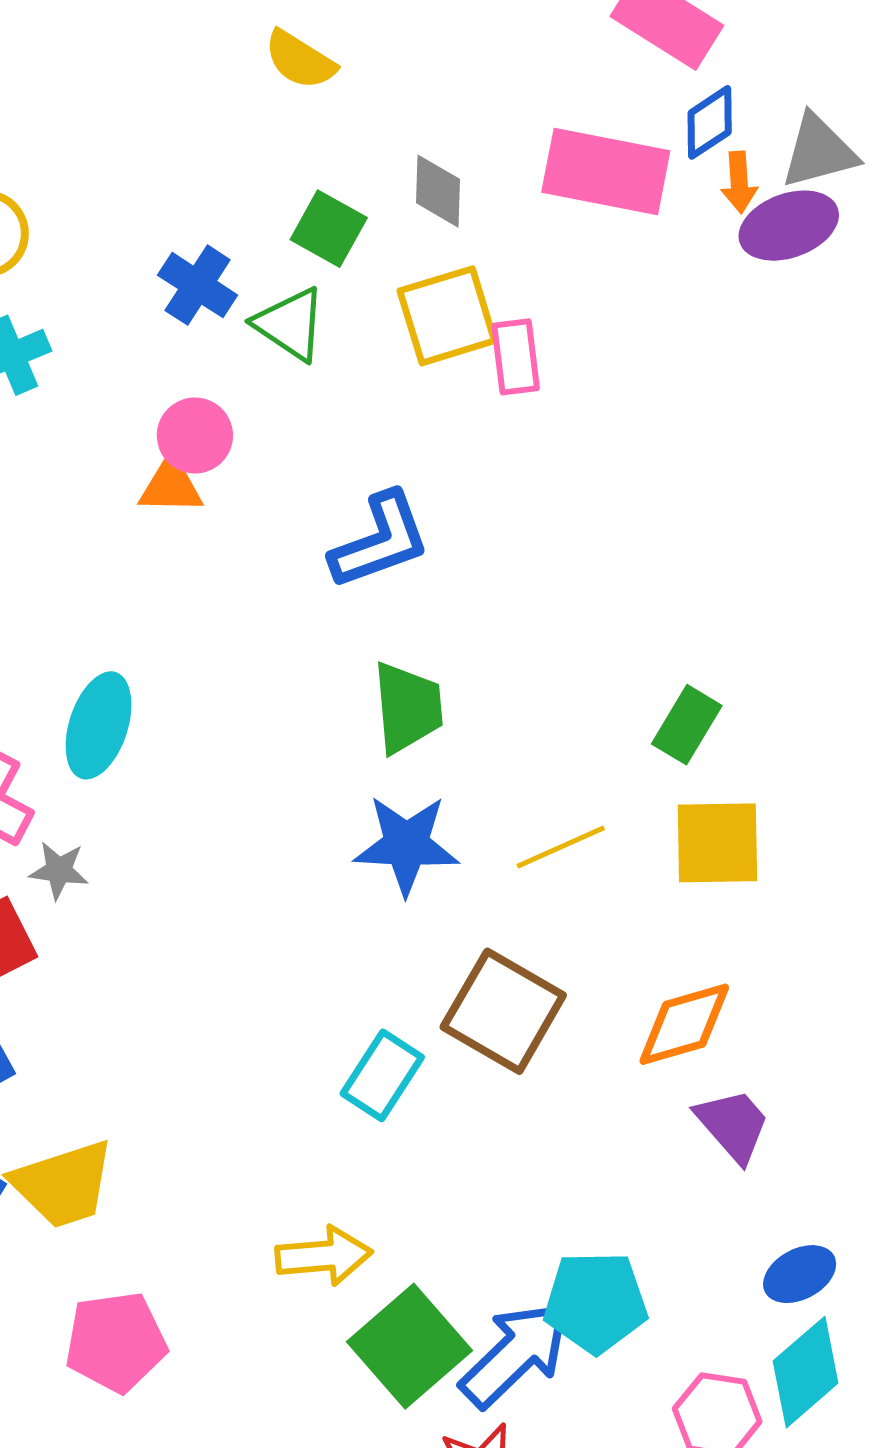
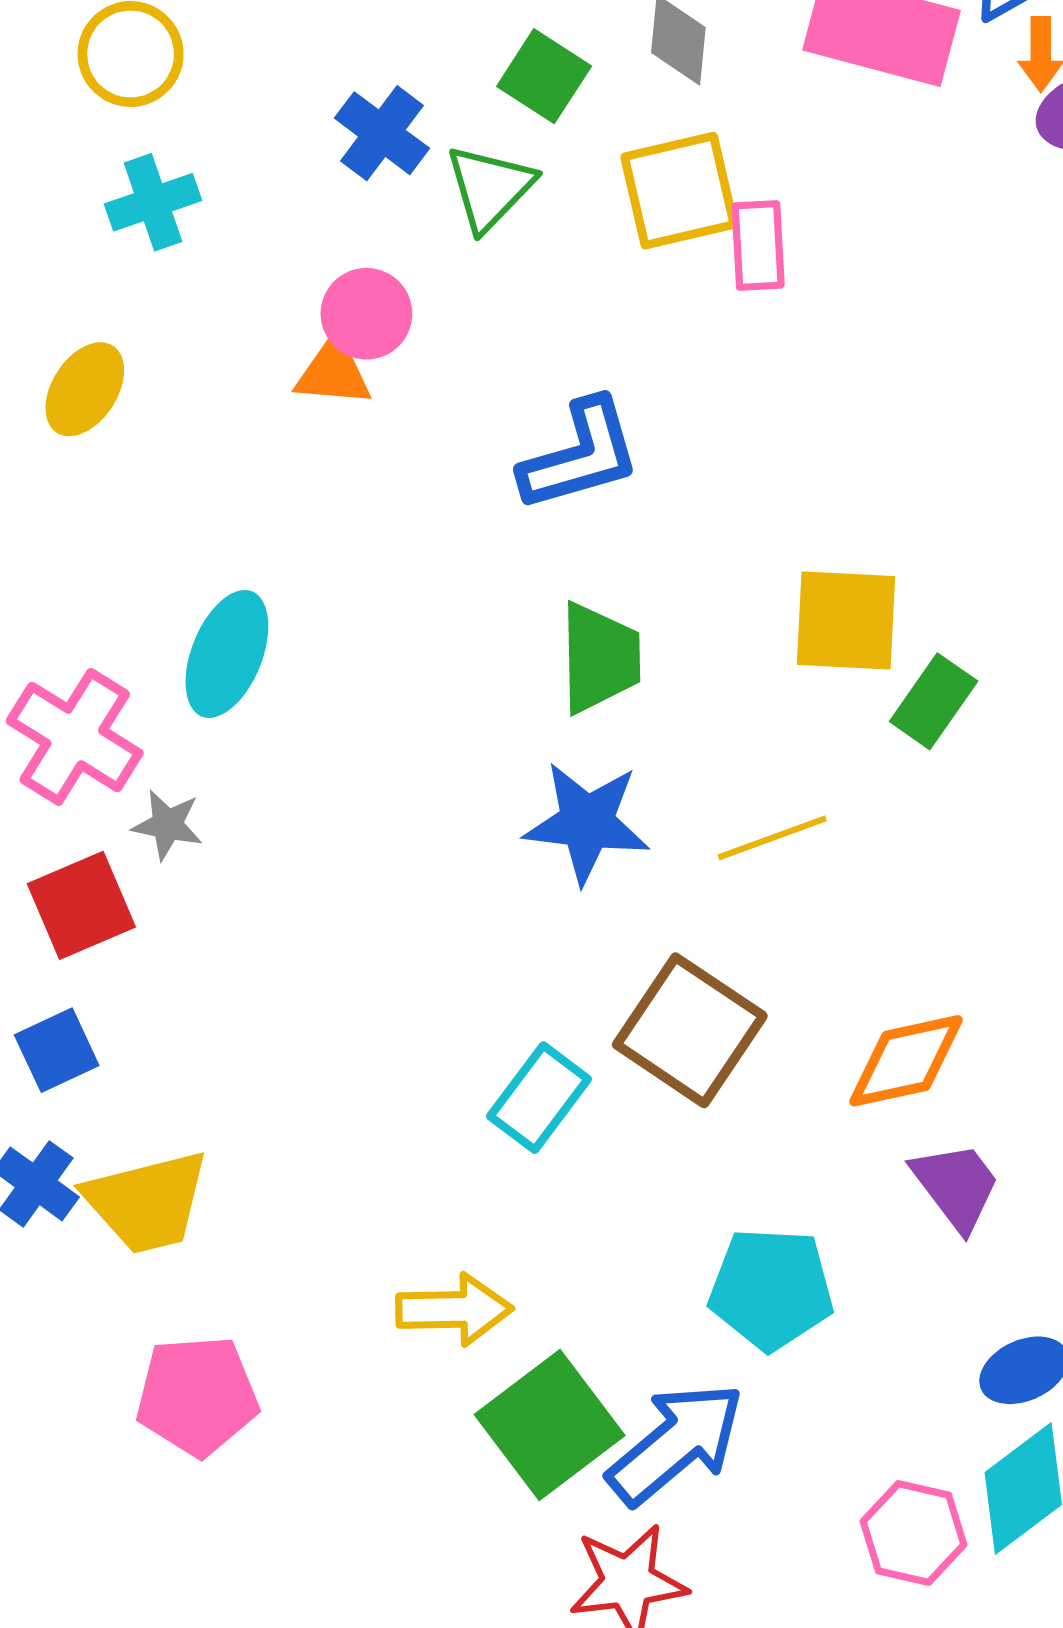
green triangle: (290, 324) -> (490, 188), turned 36
yellow square: (717, 843) -> (846, 620), moved
cyan pentagon: (596, 1302) -> (771, 1289), moved

